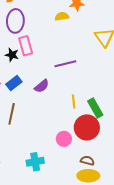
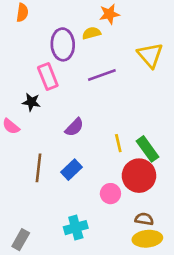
purple ellipse: (15, 21) -> (63, 44), moved
black star: (12, 55) -> (31, 102), moved
purple line: (65, 64) -> (102, 75), moved
blue rectangle: (14, 83) -> (72, 170), moved

